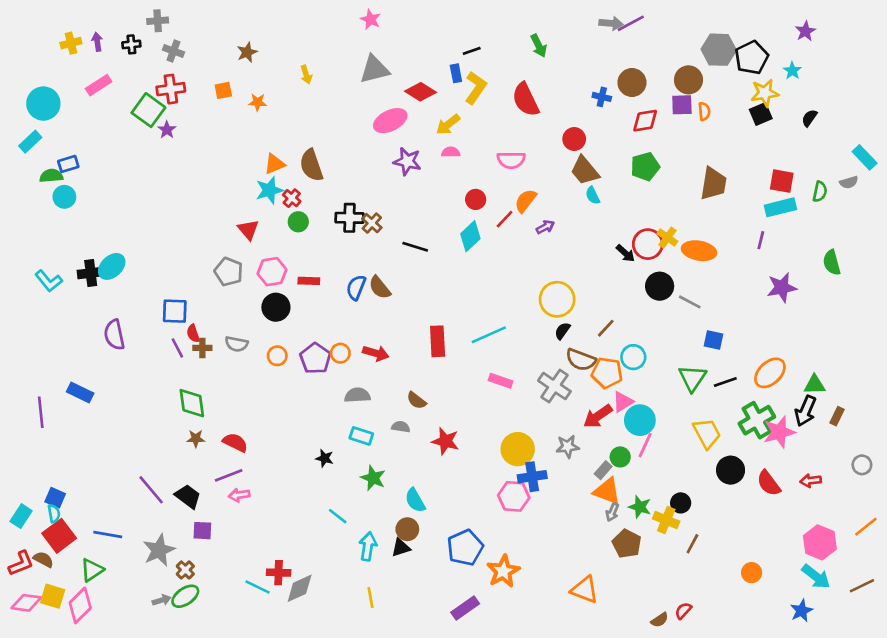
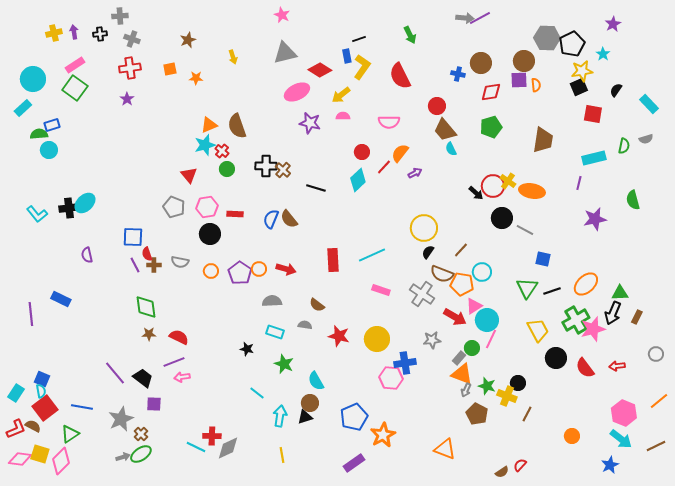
green square: (148, 110) -> (75, 88), moved
cyan rectangle: (865, 157) -> (649, 104), moved
red square: (782, 181) -> (593, 114), moved
purple semicircle: (114, 335) -> (87, 255), size x0.7
red arrow: (598, 416) -> (455, 317), turned -115
yellow circle: (518, 449) -> (377, 339), moved

